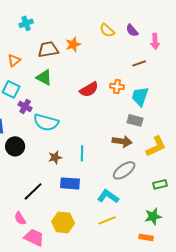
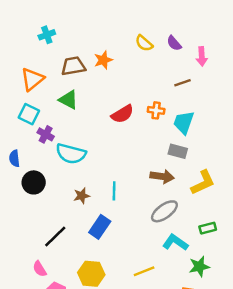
orange triangle: (14, 60) -> (32, 79), size x1.5
blue rectangle: (70, 183) -> (100, 227), turned -60
cyan L-shape: (108, 196) -> (175, 242), moved

